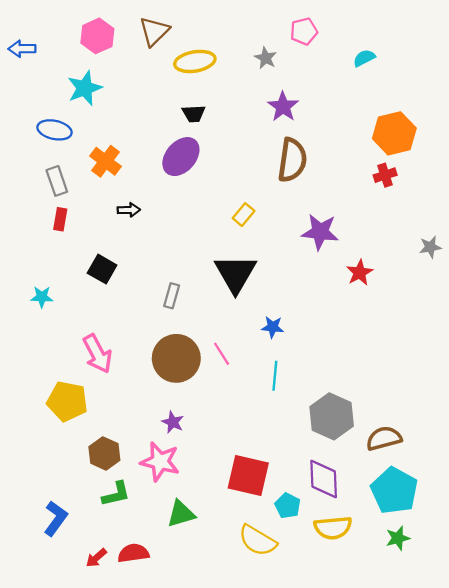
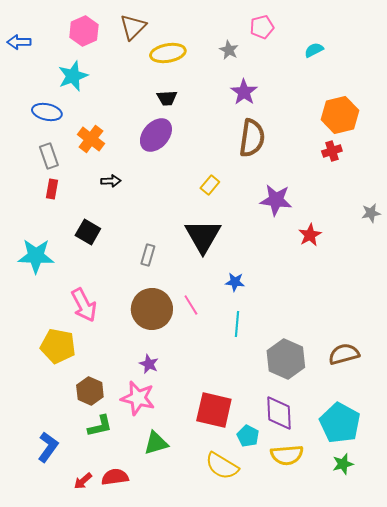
cyan star: (42, 297) -> (36, 256), size x1.8
brown semicircle: (384, 438) -> (344, 354), moved

